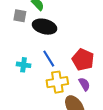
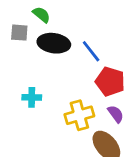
blue line: (49, 59) -> (91, 51), moved

